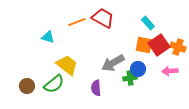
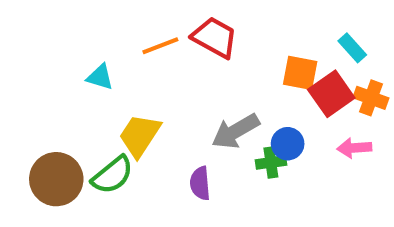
cyan rectangle: (148, 23) -> (352, 48), moved
orange square: (144, 45) -> (300, 73), moved
yellow trapezoid: (67, 65) -> (140, 135), turned -95
brown circle: (27, 86) -> (56, 179), size x1.6

